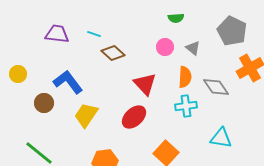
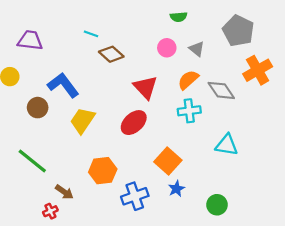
purple trapezoid: (57, 34) -> (30, 40), moved
orange semicircle: (185, 77) -> (188, 80), turned -135

